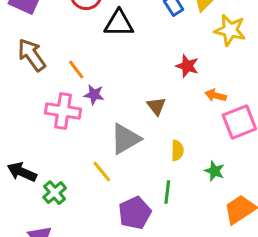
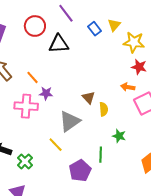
red star: (187, 66) -> (139, 67), moved
yellow semicircle: (177, 150) -> (104, 109), moved
green star: (214, 171) -> (119, 136), moved

